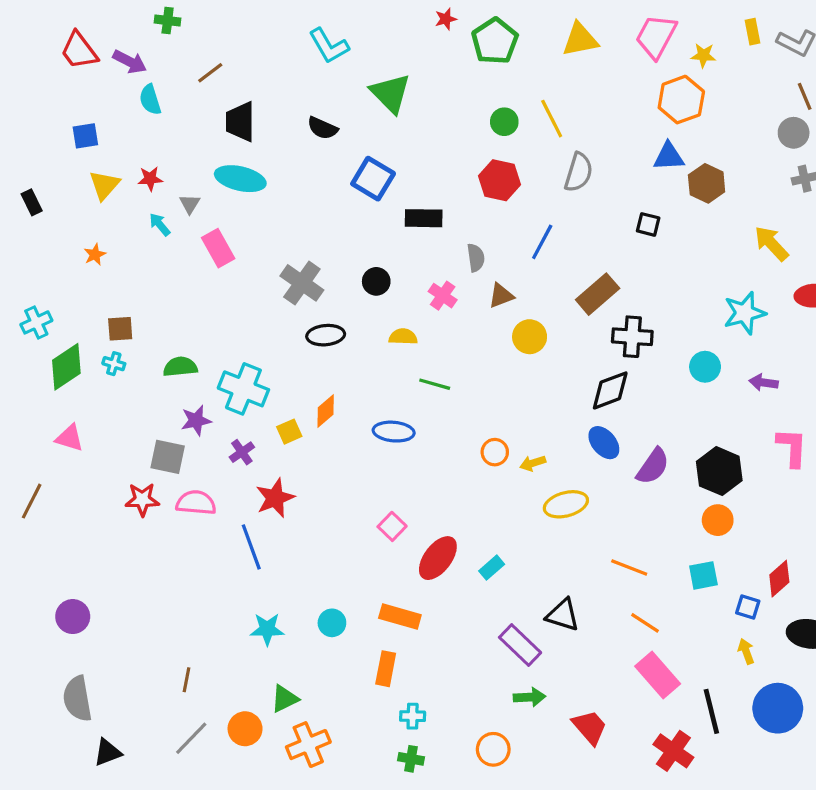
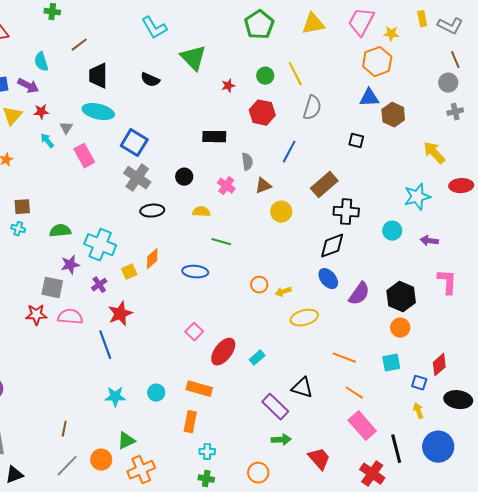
red star: (446, 19) -> (228, 86), moved
purple arrow: (130, 62) -> (28, 86), moved
blue square: (373, 179) -> (134, 143), moved

